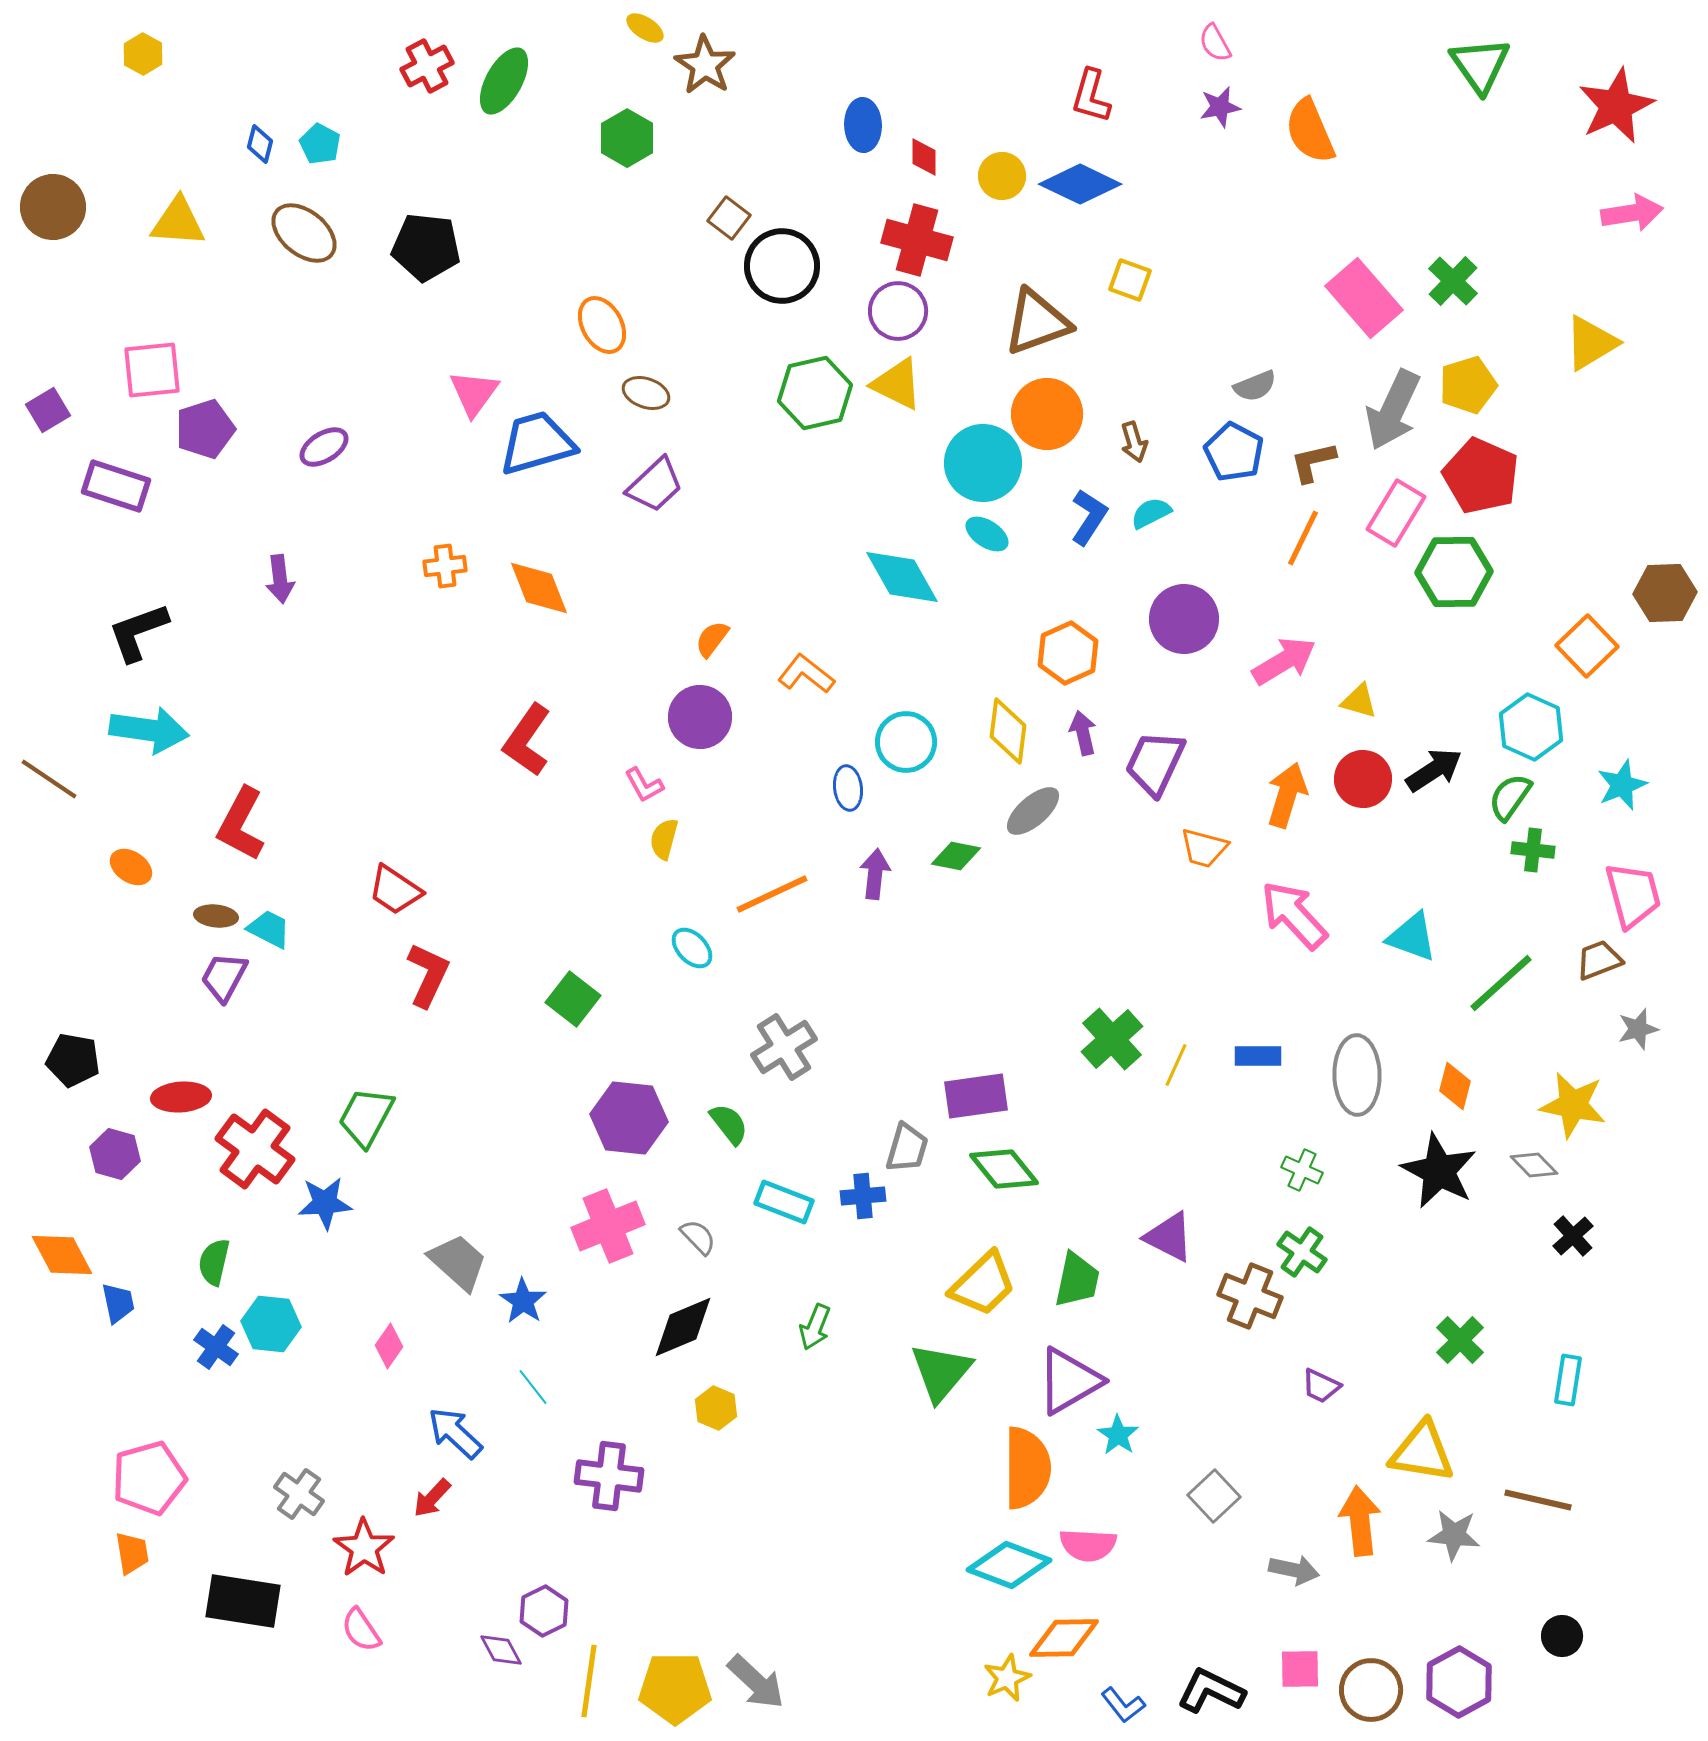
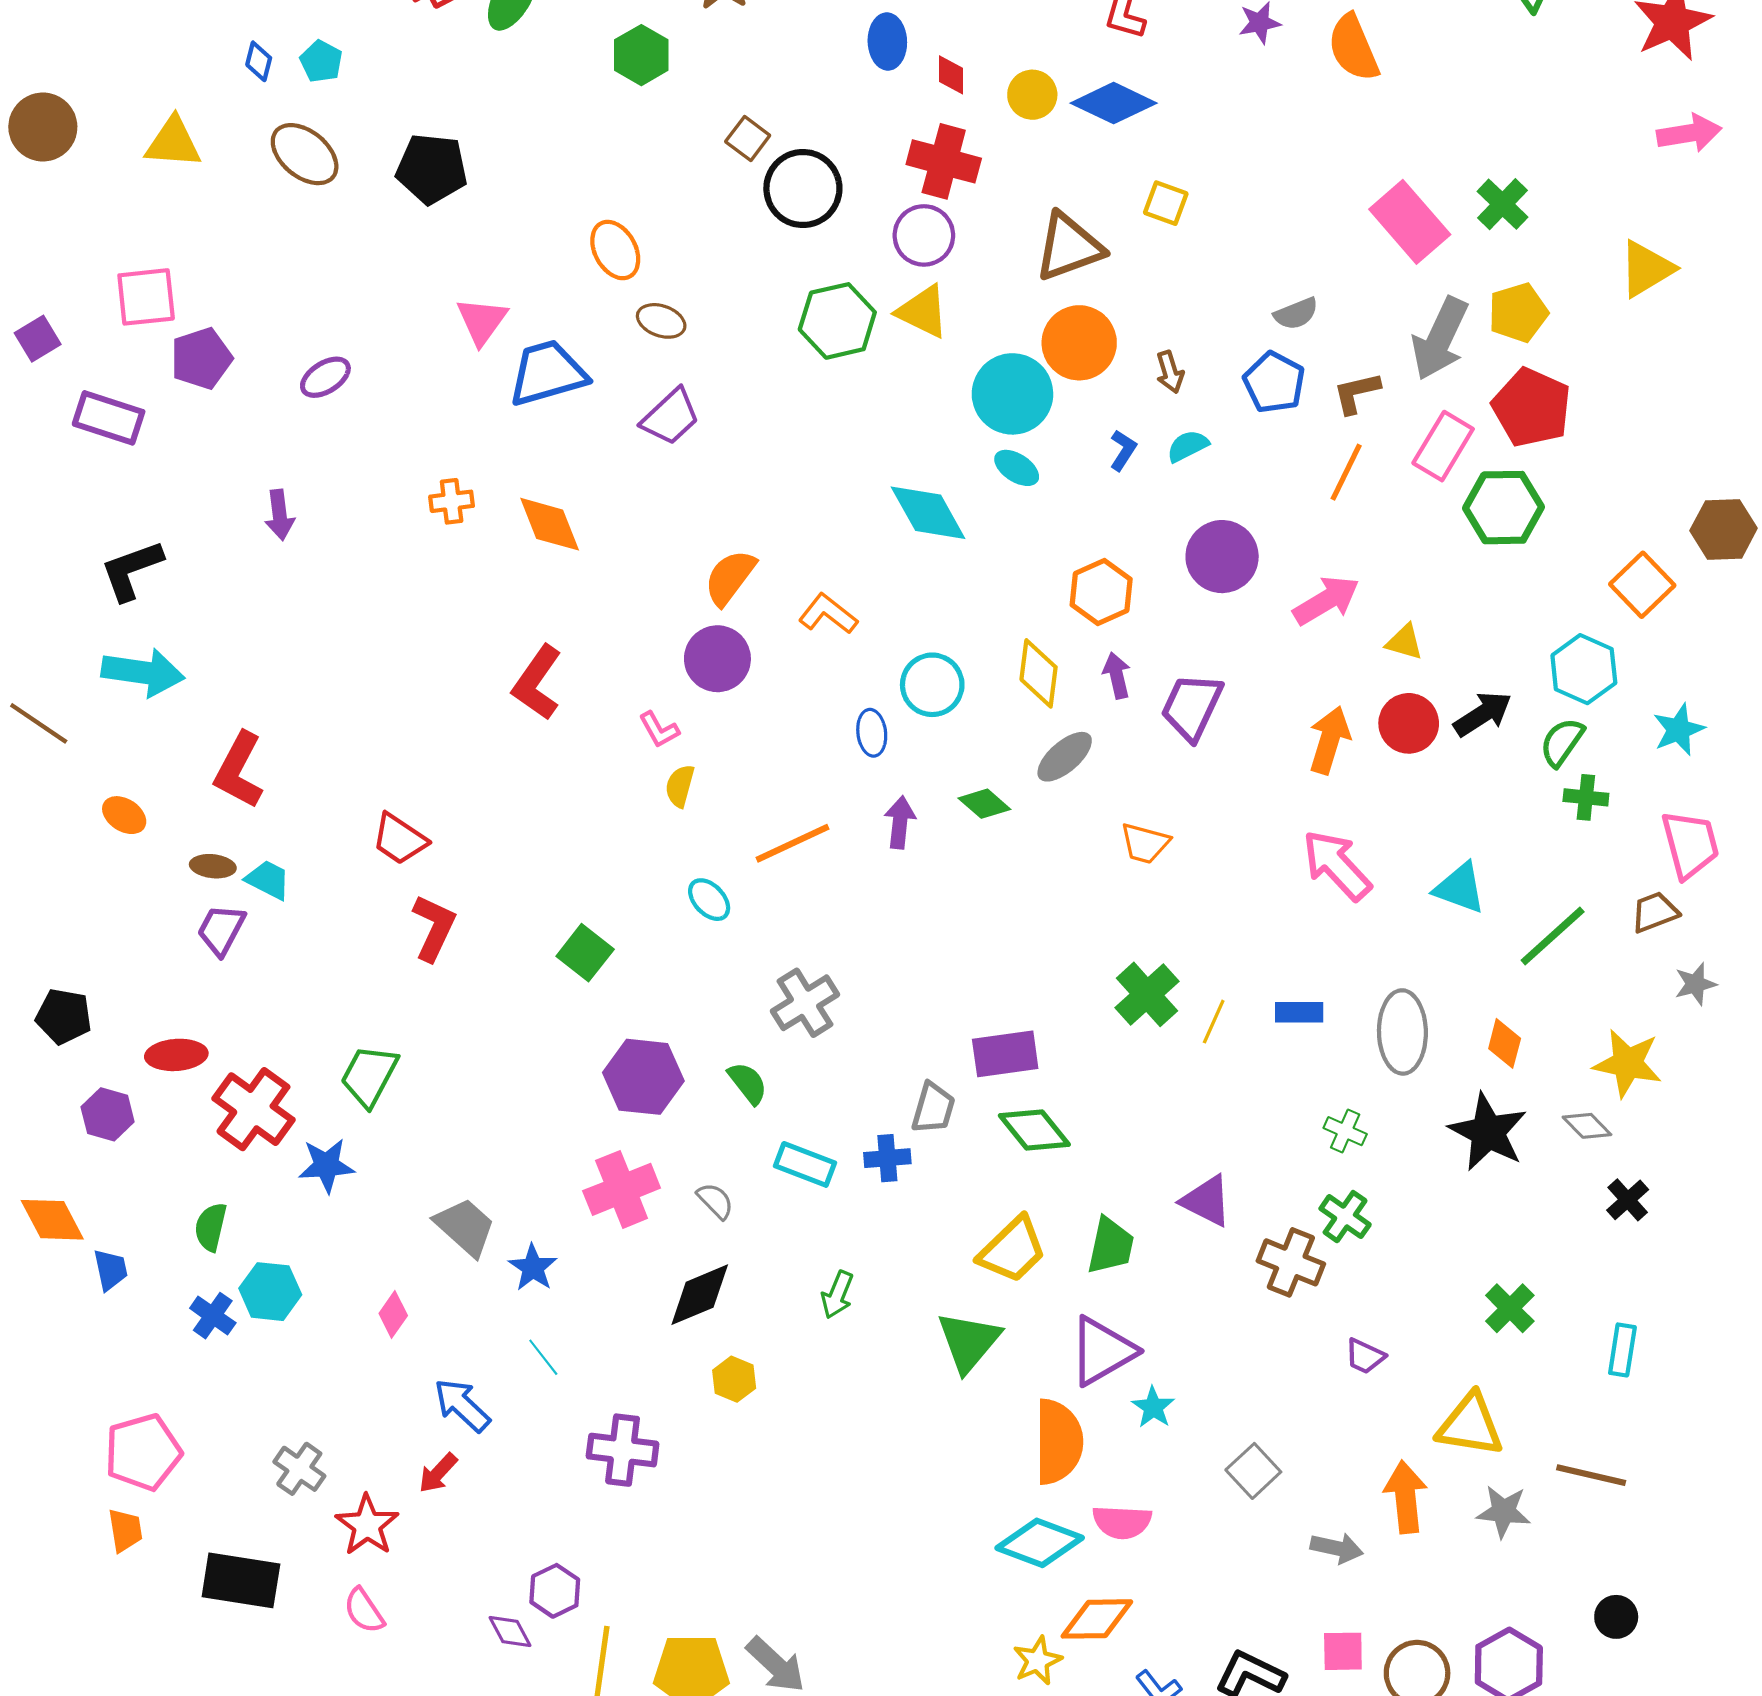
blue L-shape: (1089, 517) -> (1123, 450), size x0.7
orange semicircle: (712, 639) -> (730, 577), size x1.5
orange trapezoid: (1204, 848) -> (1145, 843), moved
green diamond: (956, 856) -> (984, 804), turned 30

